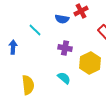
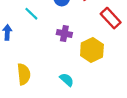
cyan semicircle: (64, 78) -> (67, 80), moved

